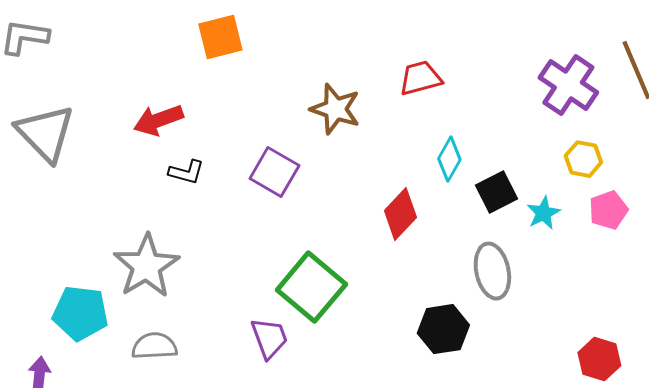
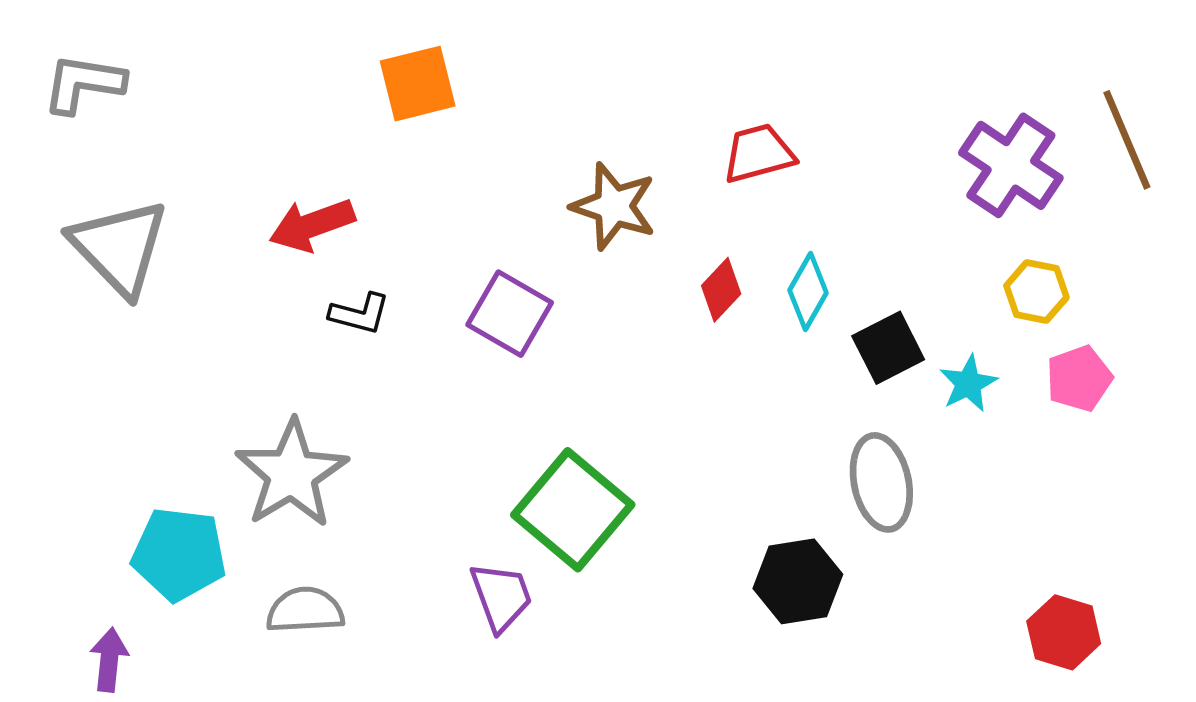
red diamond: (400, 214) -> (721, 290), moved, size x0.7

